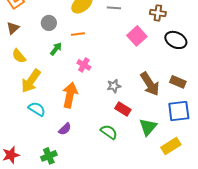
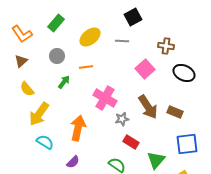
pink cross: (84, 65) -> (105, 98), moved, size x1.6
brown rectangle: (178, 82) -> (175, 112), moved
brown arrow: (150, 84) -> (148, 107), moved

